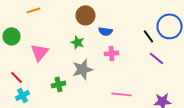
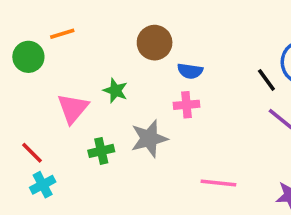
green circle: (12, 36) -> (28, 57), moved
green star: (78, 42) -> (115, 91), moved
pink cross: (112, 53) -> (186, 105), moved
green cross: (58, 84) -> (101, 151), moved

